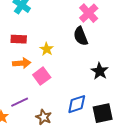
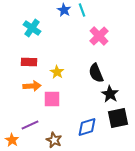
black semicircle: (81, 36) -> (96, 73), moved
pink square: (42, 76) -> (52, 99), turned 36
black square: (103, 113) -> (118, 118), moved

